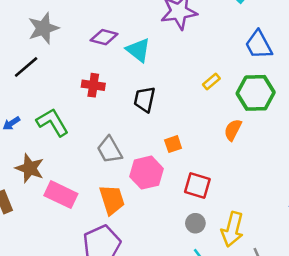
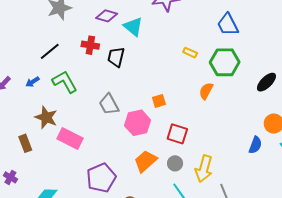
black line: (26, 67) -> (50, 51), moved
yellow rectangle: (211, 82) -> (190, 53), turned 64
red cross: (93, 85) -> (90, 45), moved
black trapezoid: (144, 99) -> (116, 57), moved
orange trapezoid: (112, 200) -> (145, 161), moved, turned -115

